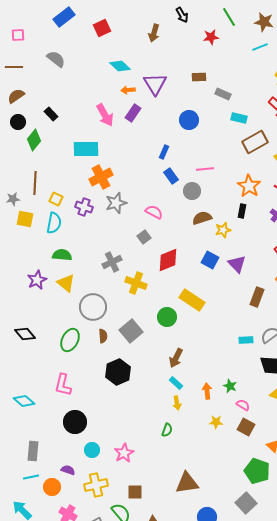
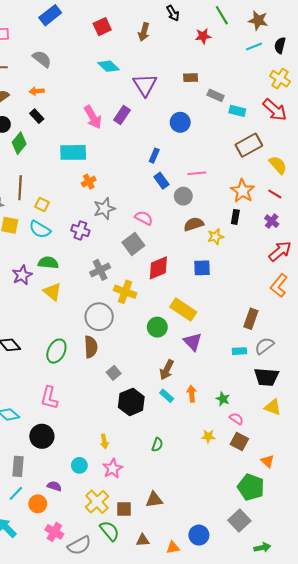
red square: (102, 28) -> (102, 27), moved
orange arrow: (128, 90) -> (37, 91), moved
cyan rectangle: (239, 118) -> (237, 111), moved
orange cross: (101, 177) -> (89, 182), size x0.6
purple cross: (84, 207) -> (80, 230), moved
cyan semicircle: (54, 223) -> (40, 229), turned 110
gray square: (144, 237) -> (133, 244), size x1.5
blue square: (210, 260) -> (202, 268), turned -30
purple triangle: (237, 264) -> (193, 342), moved
purple star: (37, 280) -> (22, 275), moved
brown rectangle: (257, 297) -> (251, 319), moved
gray circle: (93, 307) -> (99, 317), moved
gray square: (131, 331) -> (114, 373), moved, size x0.6
brown semicircle: (103, 336) -> (91, 347), size x1.5
black hexagon: (118, 372) -> (131, 402), moved
orange arrow: (207, 391) -> (192, 394), moved
yellow arrow: (177, 403) -> (104, 441), moved
black circle: (75, 422) -> (42, 436), moved
cyan line: (31, 477) -> (16, 493), turned -35
brown triangle: (187, 483) -> (154, 500), moved, size x0.7
yellow cross: (96, 485) -> (97, 502), moved, turned -30

